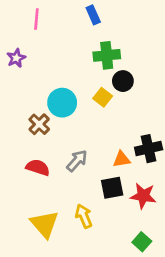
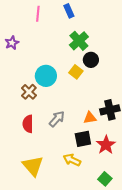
pink line: (36, 19) -> (38, 14), moved
green cross: (107, 55) -> (79, 41), turned -36
red semicircle: (38, 167) -> (28, 124), turned -108
red star: (143, 196) -> (106, 145), turned 30
yellow arrow: (84, 216) -> (72, 160), moved, turned -42

